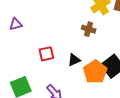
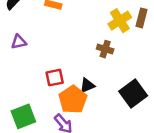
orange pentagon: (95, 72) -> (73, 100), moved

